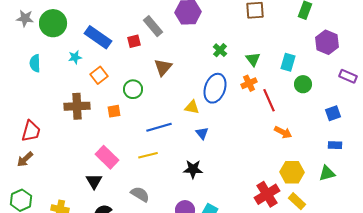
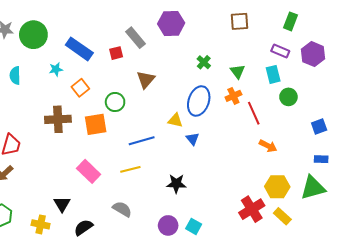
cyan rectangle: (288, 62) -> (273, 74), turned -30
purple rectangle: (348, 76) -> (280, 51), moved
orange square: (114, 111) -> (96, 124), size x1.6
blue triangle: (202, 133) -> (193, 139), moved
green triangle: (327, 173) -> (313, 188), size x1.5
black triangle: (94, 181) -> (62, 204), moved

